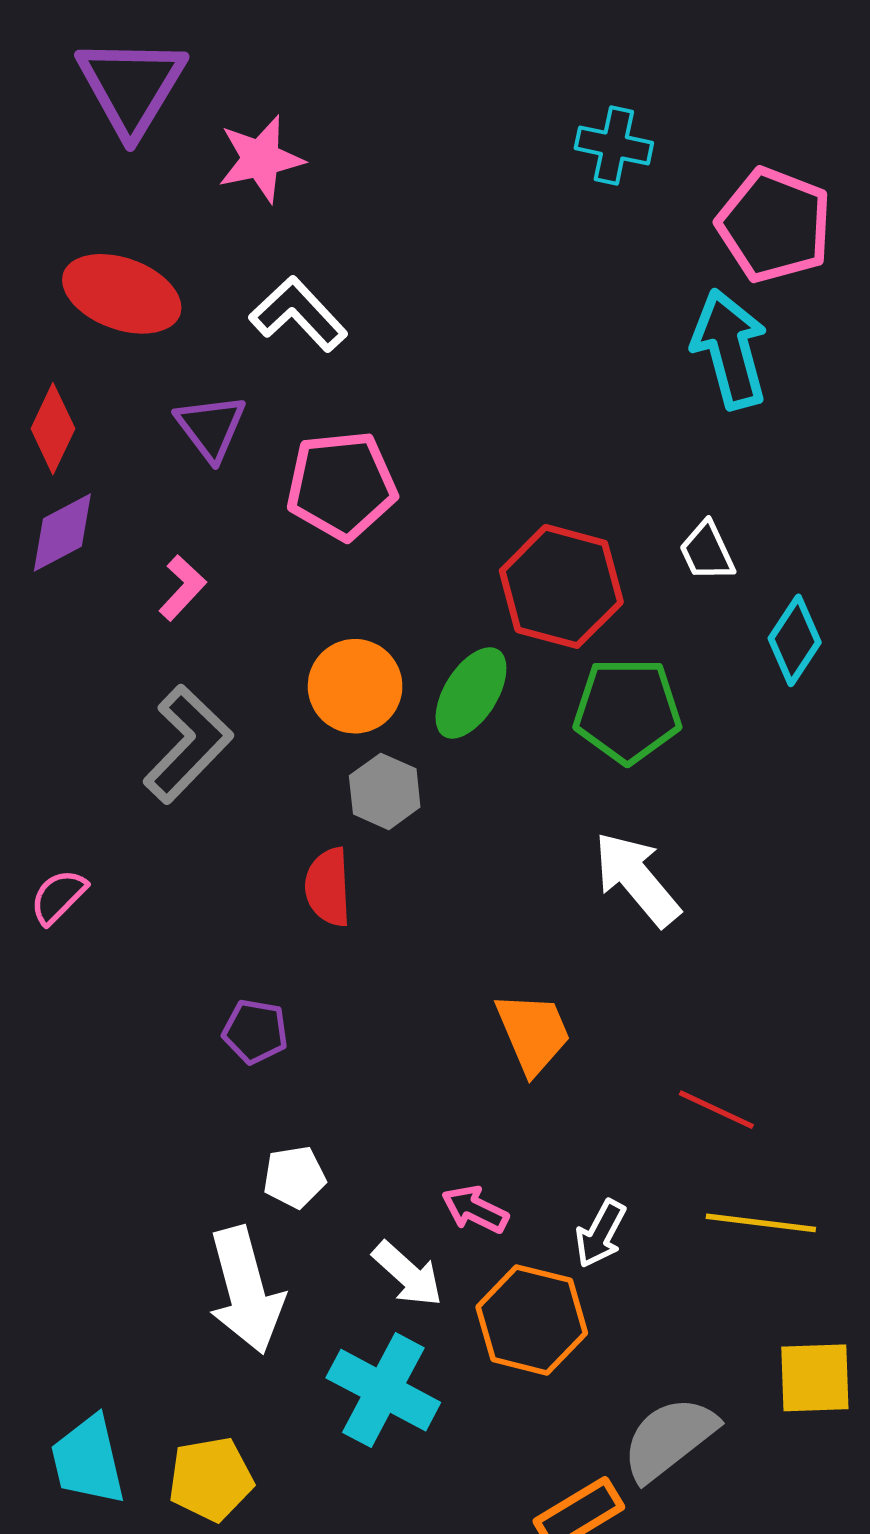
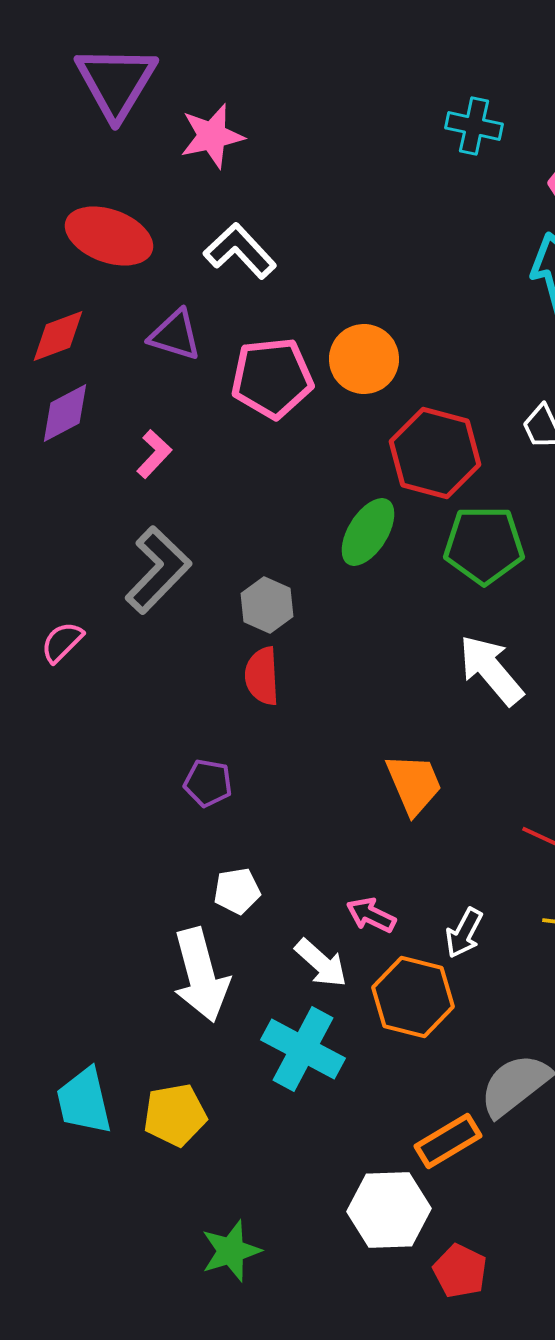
purple triangle: (211, 427) -> (175, 335), turned -36
red diamond: (53, 429) -> (58, 336), turned 44
orange circle: (355, 686) -> (364, 359), moved
gray hexagon: (385, 791) -> (267, 605), moved
pink semicircle: (58, 897) -> (62, 642), moved

